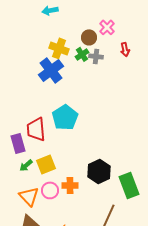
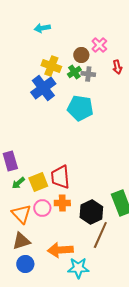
cyan pentagon: (65, 117) -> (80, 108), moved, turned -30
red trapezoid: (36, 129) -> (60, 177), moved
black hexagon: (99, 171) -> (91, 212), moved

